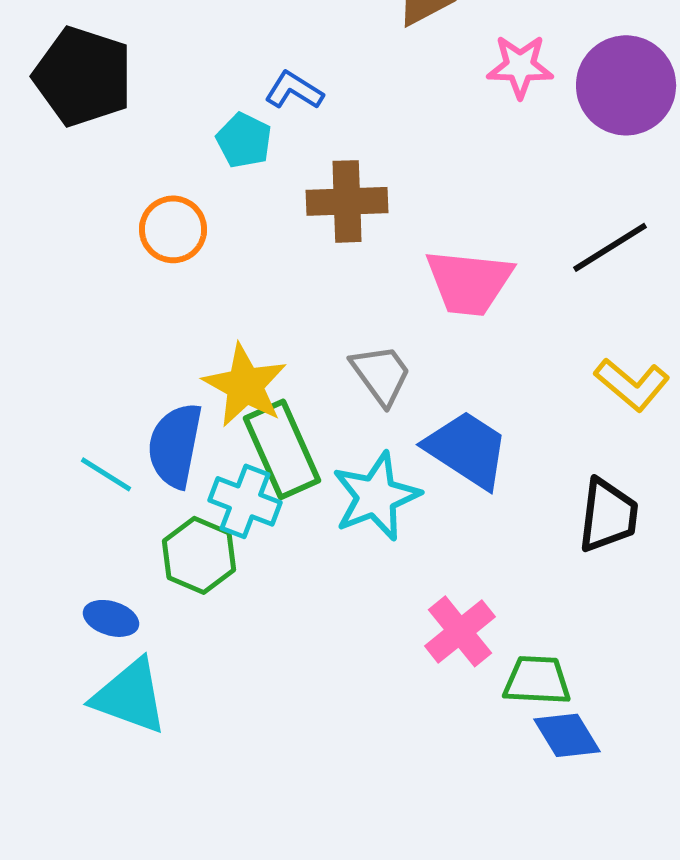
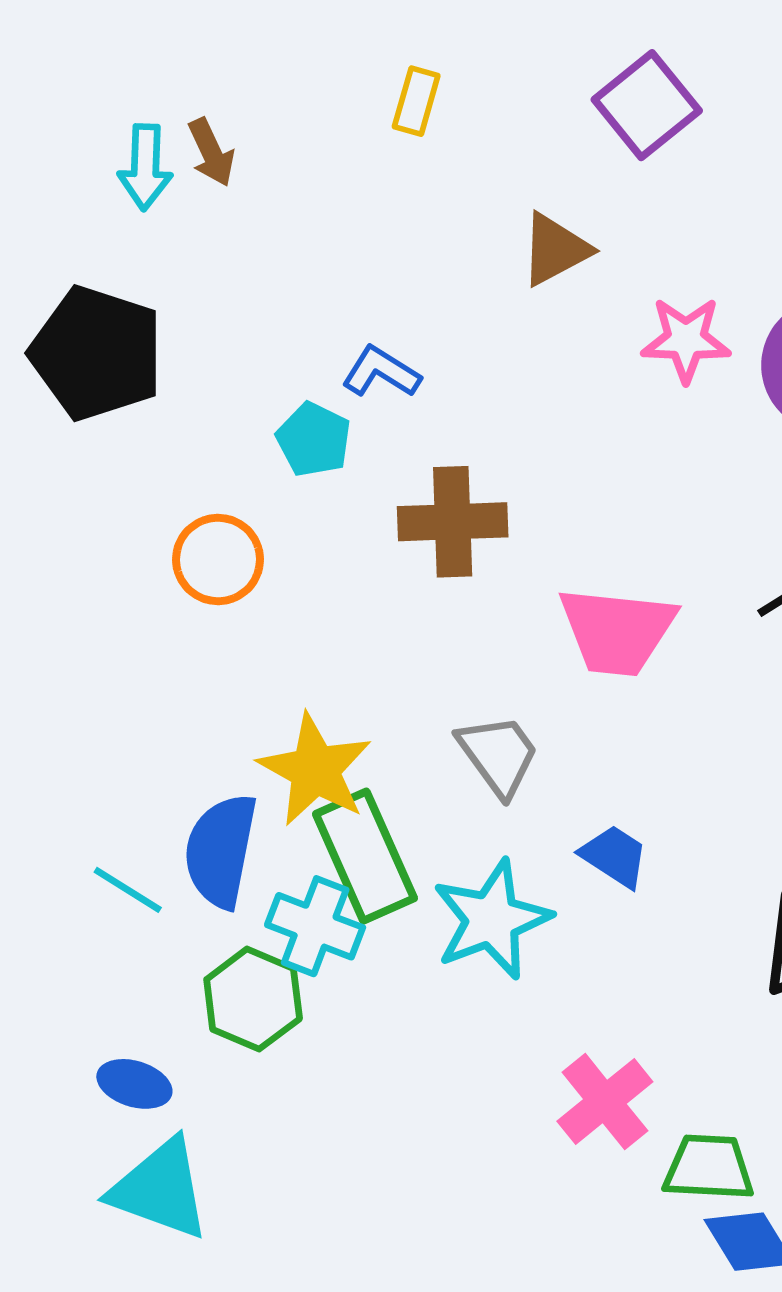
blue trapezoid: (467, 449) -> (614, 856), size x0.6

